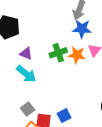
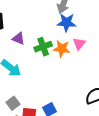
purple triangle: (26, 54) -> (18, 39), moved

